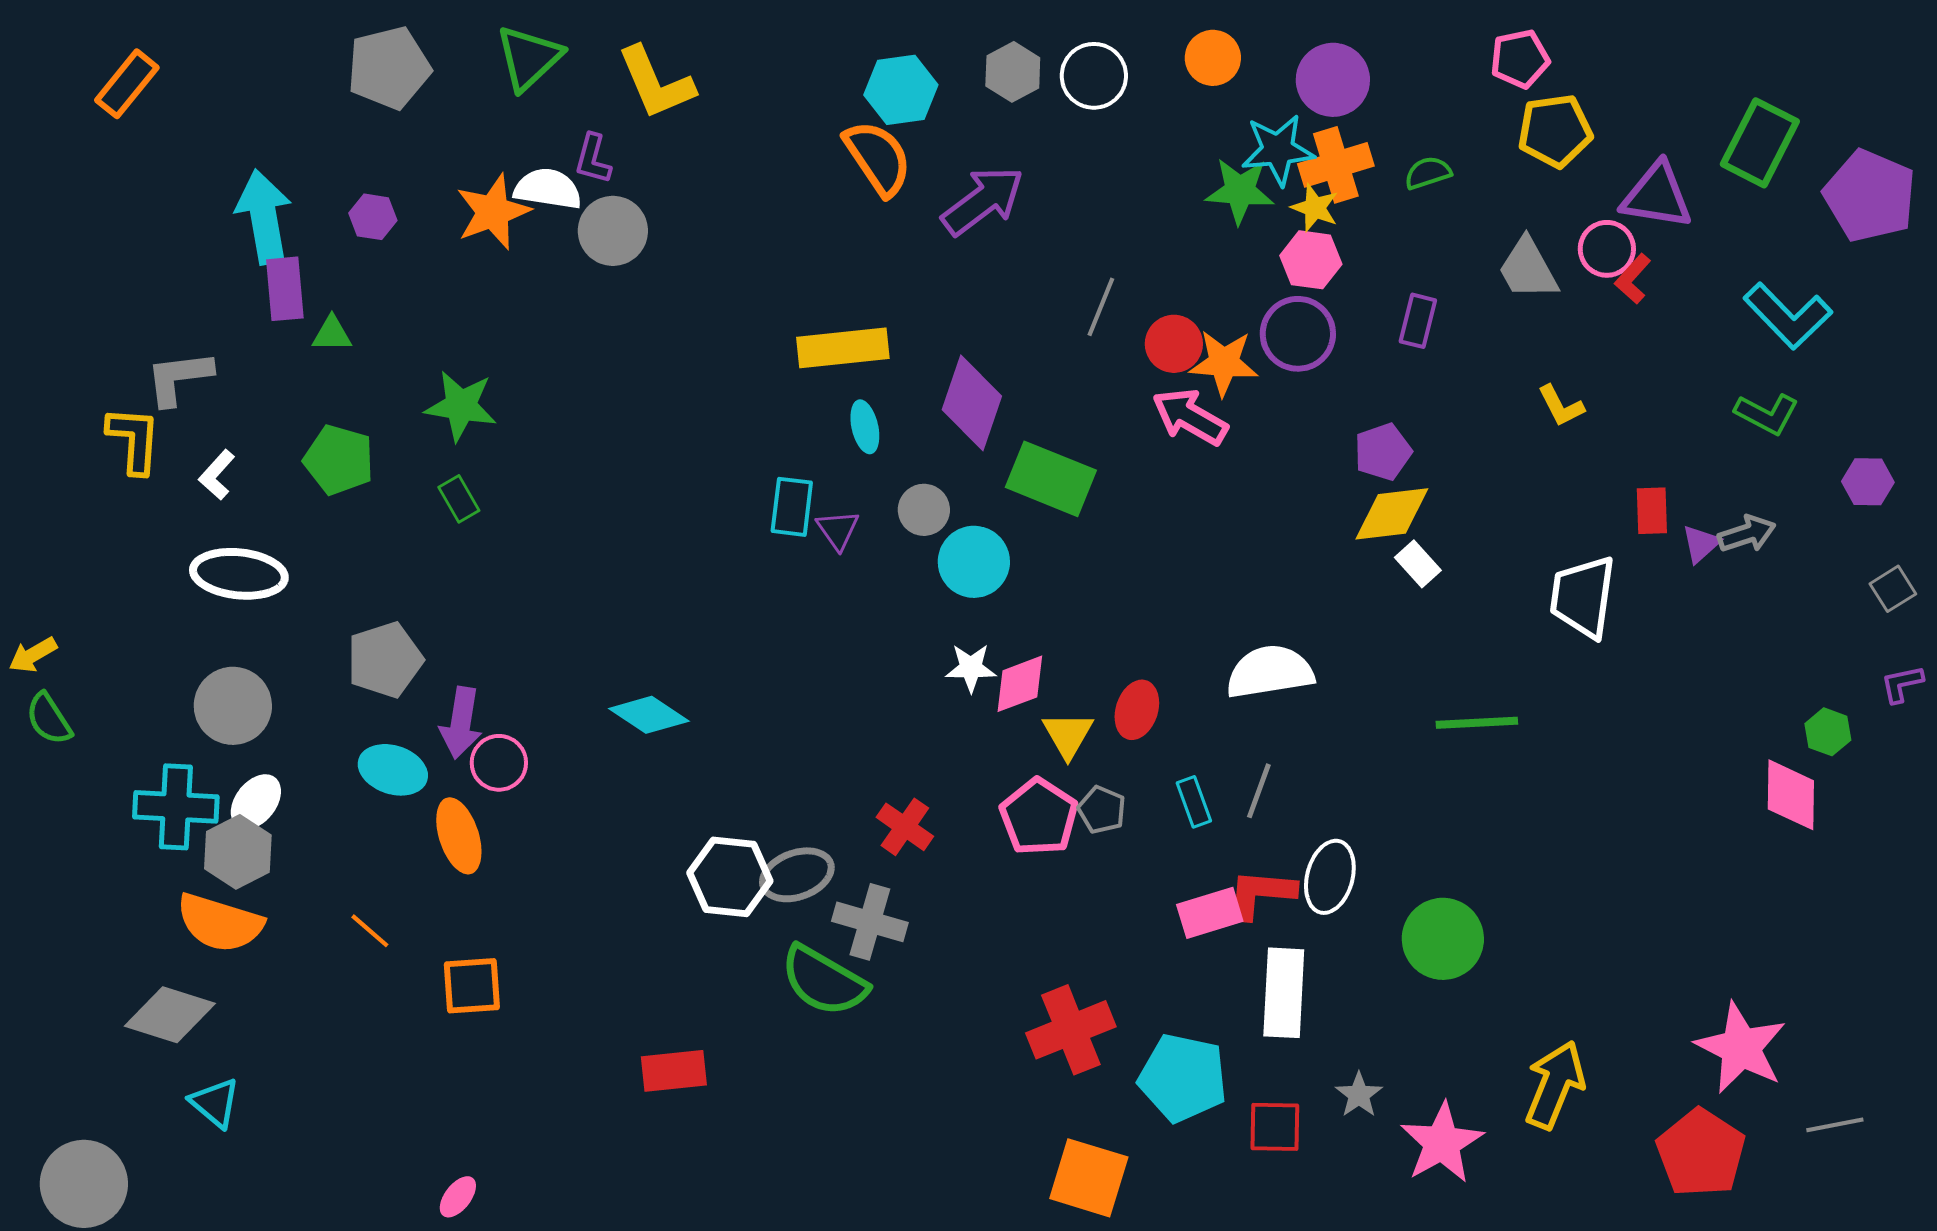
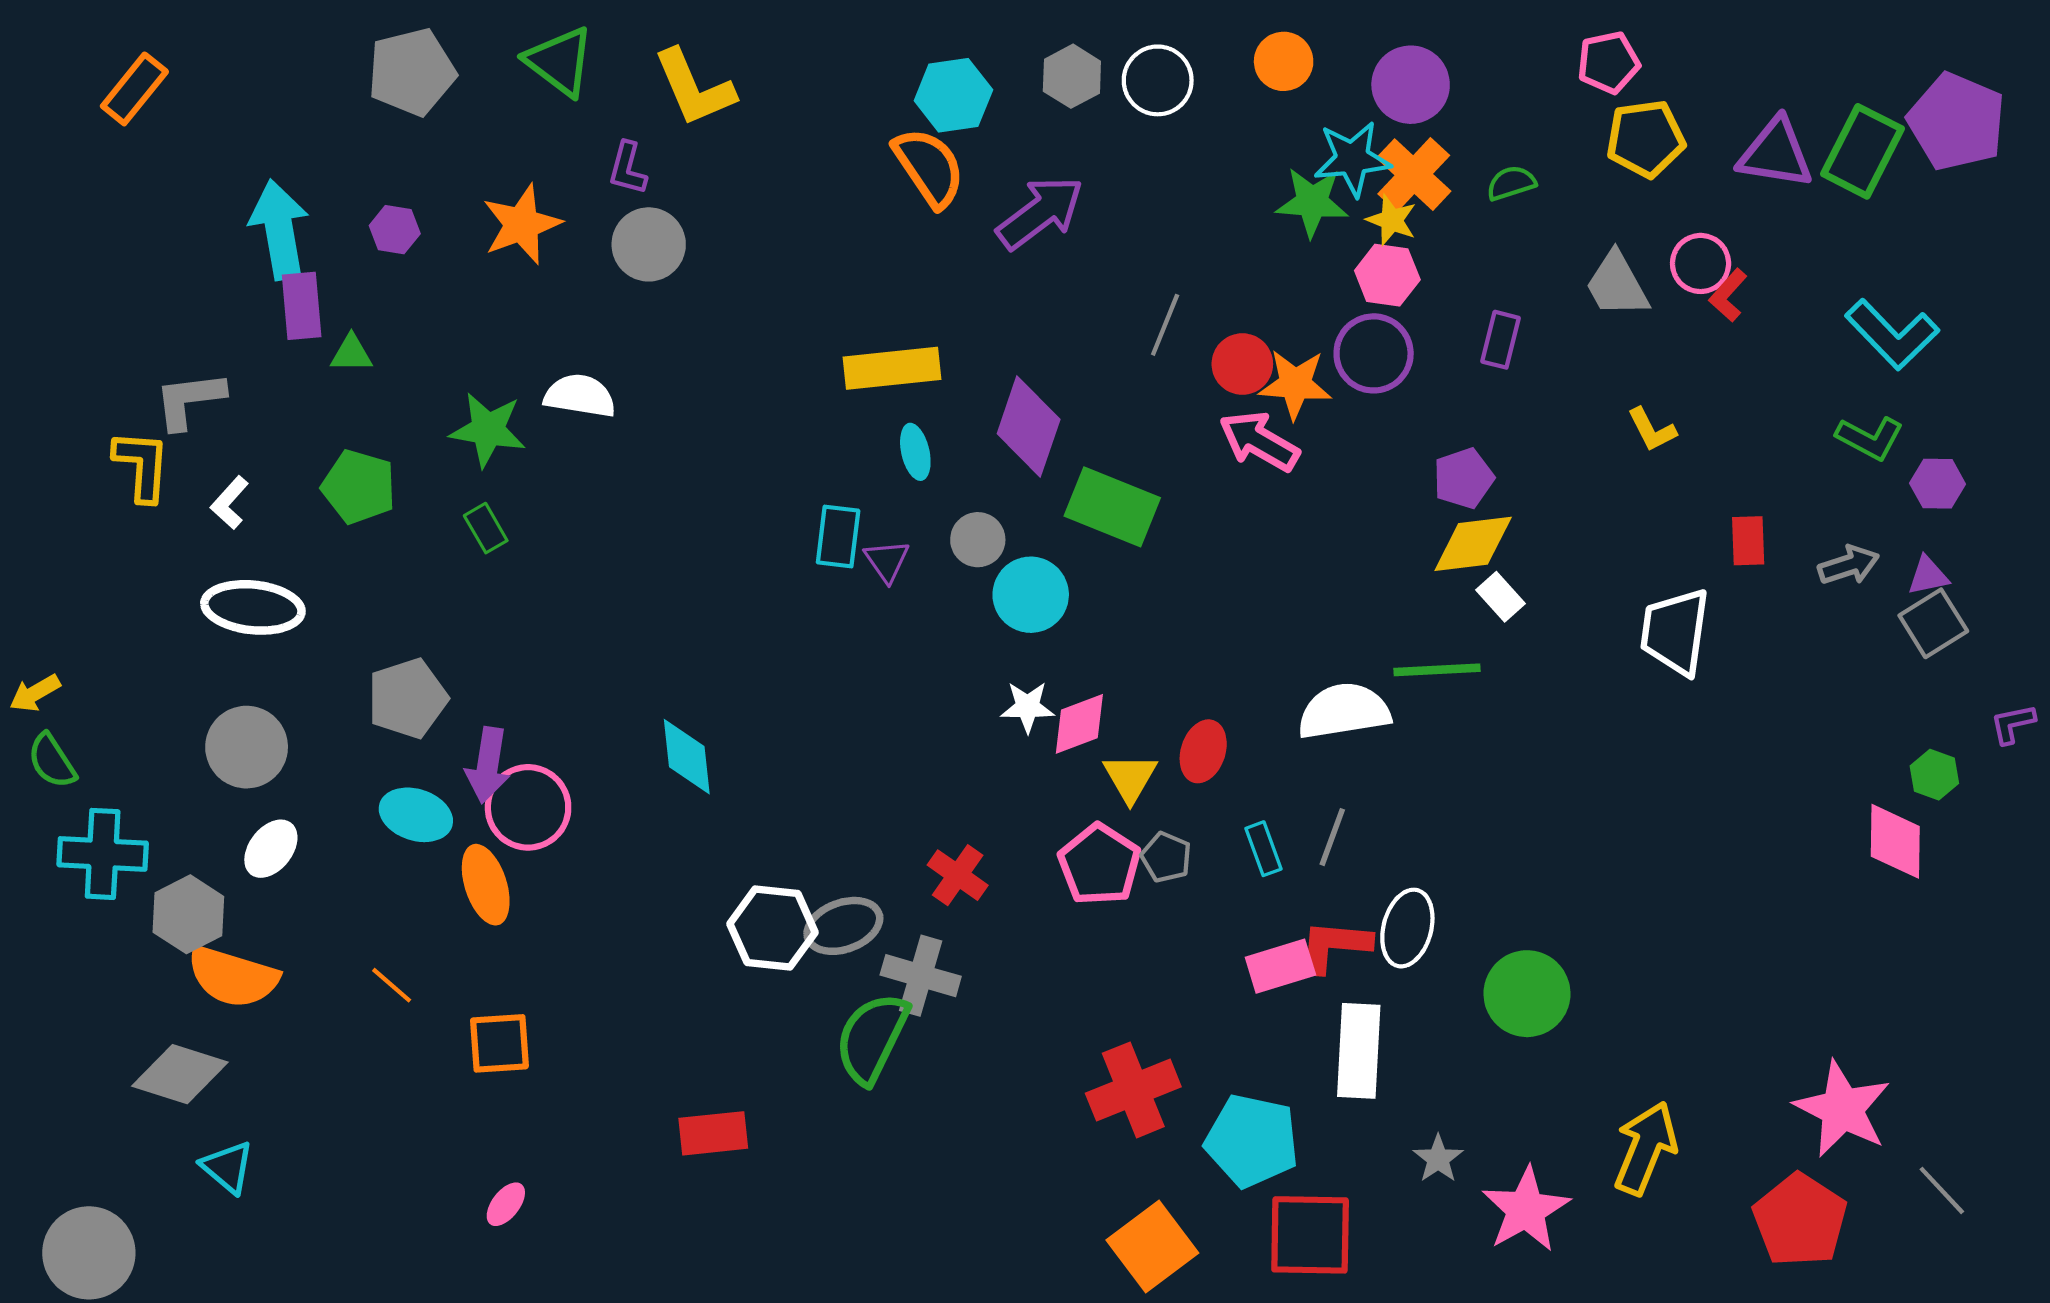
green triangle: (529, 58) -> (560, 61), turned -40
orange cross: (1336, 165) -> (1414, 175), turned -30
white semicircle: (548, 189) -> (580, 396), moved
purple triangle: (1657, 196) -> (1776, 153), moved
purple pentagon: (1870, 196) -> (1957, 122), moved
purple hexagon: (1868, 482) -> (1938, 484), moved
purple triangle: (1701, 544) -> (1928, 576), moved, turned 30
gray square: (1893, 589) -> (1933, 623), moved, size x1.4
cyan diamond: (649, 715) -> (687, 757), turned 50
green line: (1477, 723) -> (1437, 670), moved
pink circle: (499, 763) -> (528, 807), size x1.4
cyan cross: (176, 807) -> (103, 854), moved
gray hexagon: (238, 852) -> (188, 914), moved
green semicircle: (824, 981) -> (872, 1038), turned 86
gray line: (1835, 1125) -> (1942, 1190), turned 58
red square: (1275, 1127) -> (1310, 1235), moved, size x1.5
orange square: (1089, 1178) -> (1152, 1247), turned 36
pink ellipse: (458, 1197) -> (506, 1204), moved

